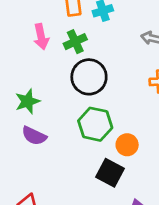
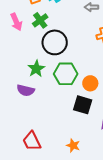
green star: (27, 101) -> (36, 69), moved

